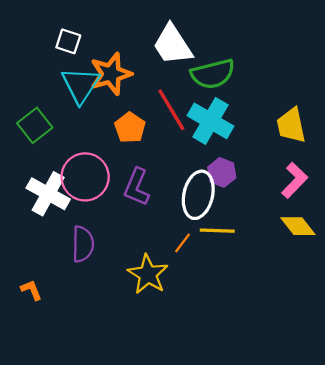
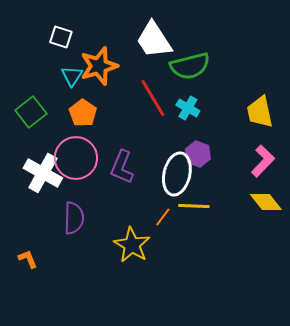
cyan triangle: (81, 85) -> (72, 76), size x0.6
cyan cross: (211, 121) -> (188, 108), size x0.6
orange pentagon: (130, 128) -> (83, 113), moved

